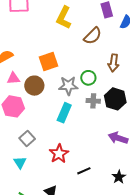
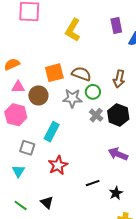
brown semicircle: (93, 36) -> (81, 74), moved, turned -120
gray cross: (93, 101) -> (96, 115), turned 32
cyan rectangle: (64, 113) -> (52, 132), moved
gray square: (27, 138) -> (27, 148), turned -35
black line: (84, 171) -> (93, 183), moved

